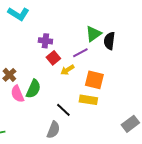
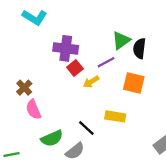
purple cross: (45, 41) -> (66, 48), size x1.5
orange square: (94, 80) -> (134, 83), moved
green semicircle: (33, 89) -> (52, 138), moved, turned 42
gray semicircle: (53, 130) -> (75, 151), turned 30

